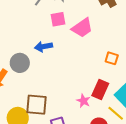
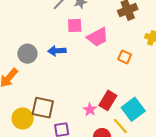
orange square: (112, 58) -> (125, 57), moved
gray circle: (20, 63) -> (27, 54), moved

